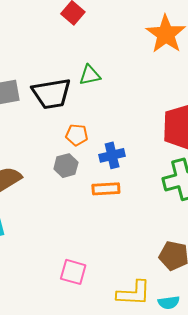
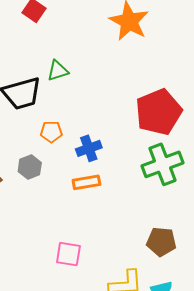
gray hexagon: (66, 166) -> (30, 167), moved
pink square: (73, 272) -> (68, 254), moved

